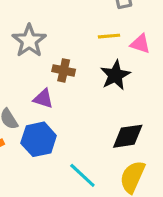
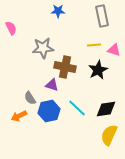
gray star: (29, 41) -> (43, 48), turned 30
brown cross: (64, 70) -> (65, 67), size x1.5
cyan line: (82, 175) -> (77, 108), moved

